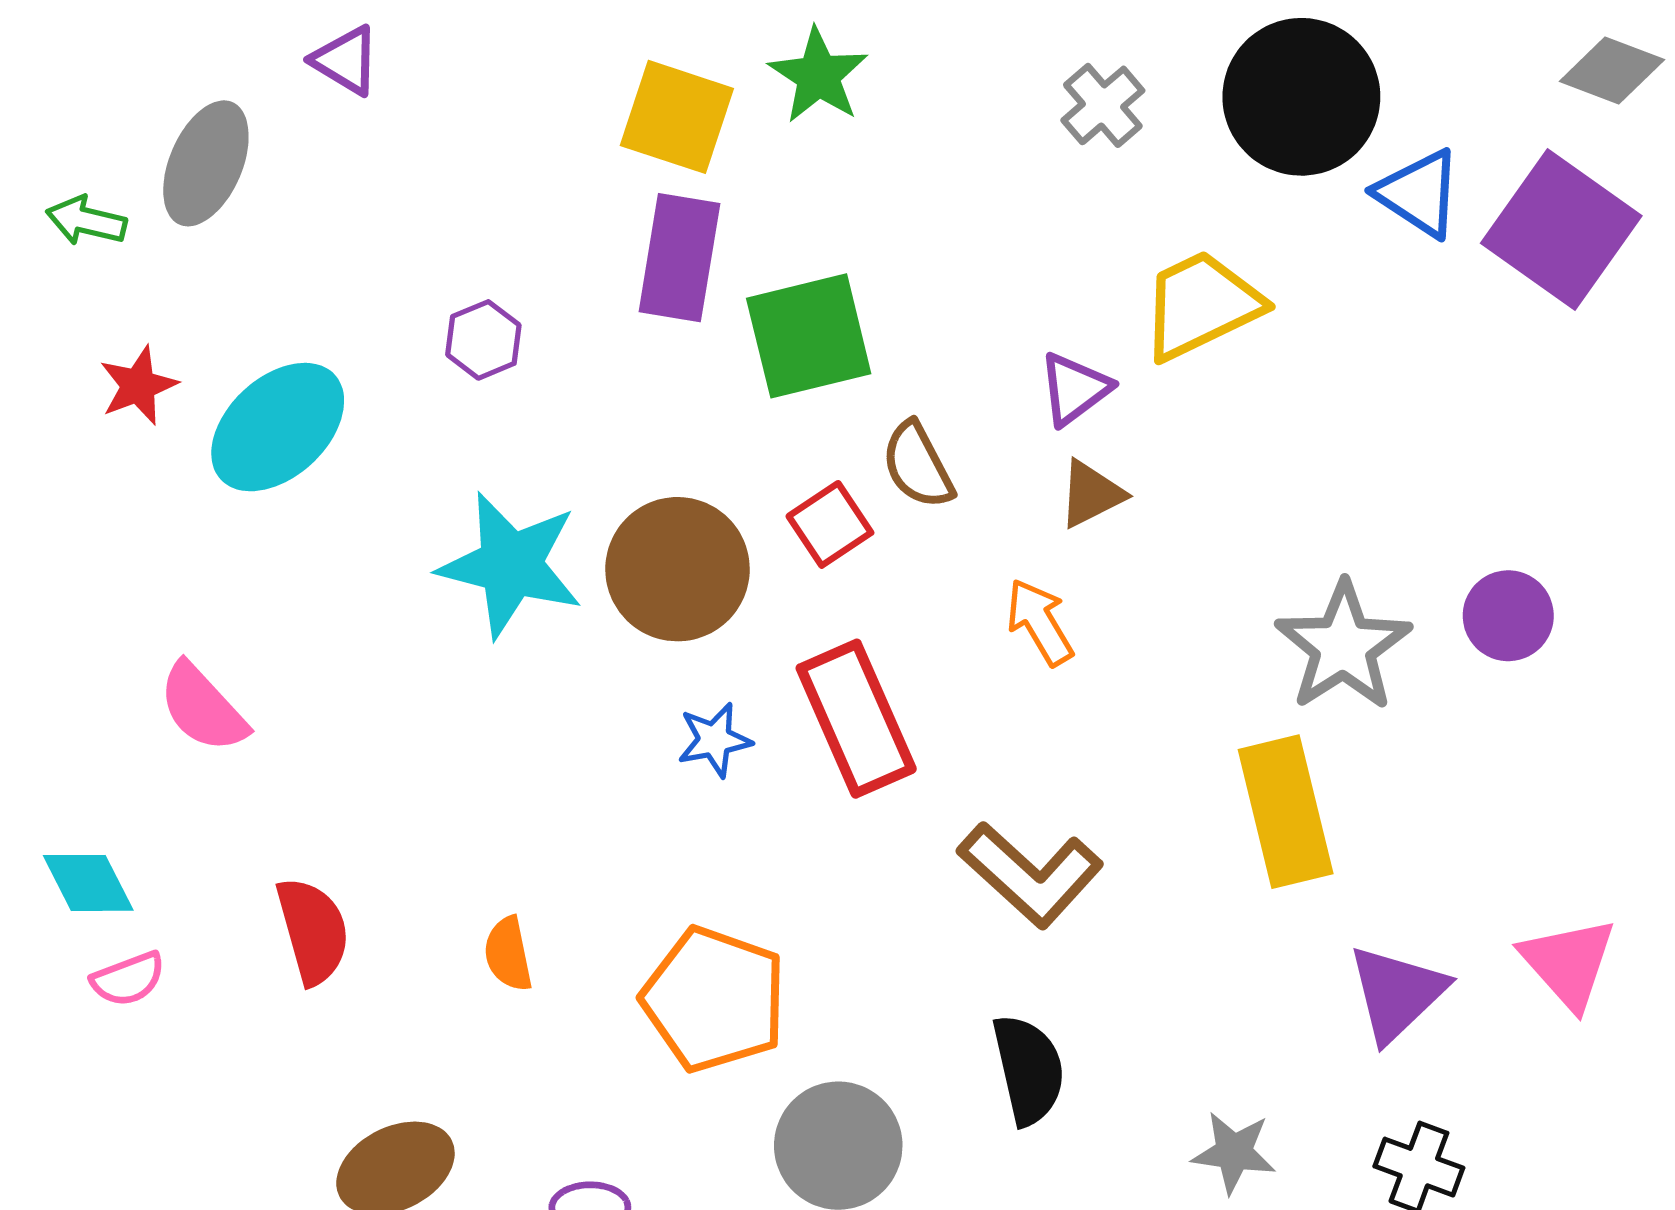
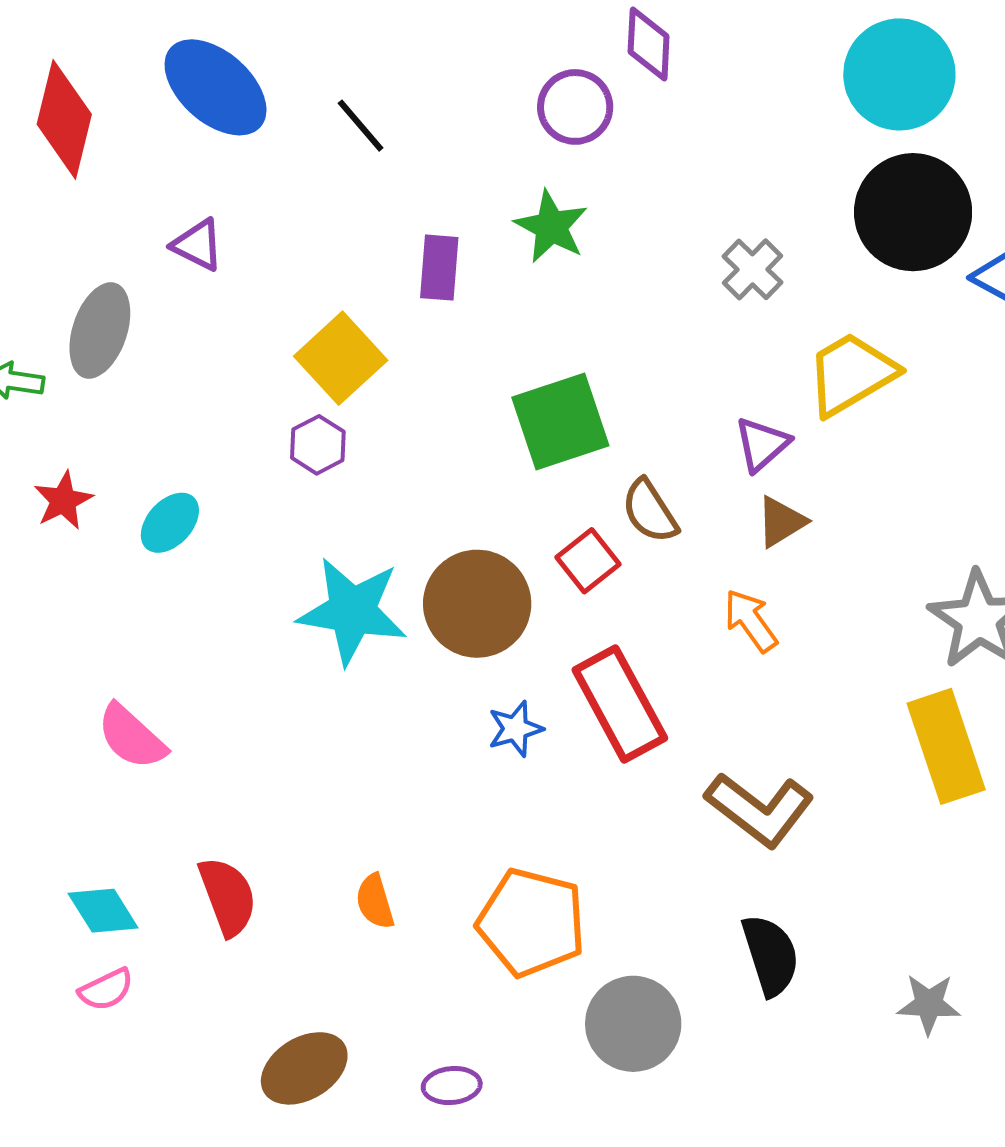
gray cross: (1103, 105) -> (752, 269), moved
yellow square: (677, 117) -> (341, 358), moved, turned 34
purple rectangle: (679, 258) -> (439, 268), moved, size x0.7
cyan ellipse: (278, 427) -> (170, 523), size x0.6
cyan diamond: (88, 883) -> (103, 911), moved
pink semicircle: (128, 979) -> (106, 990), moved

